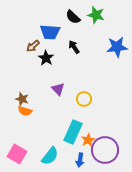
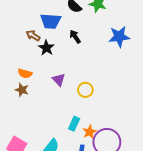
brown arrow: (33, 46) -> (33, 36), turned 72
orange semicircle: (25, 111) -> (25, 73), moved
cyan rectangle: (73, 132) -> (74, 124), size x0.6

